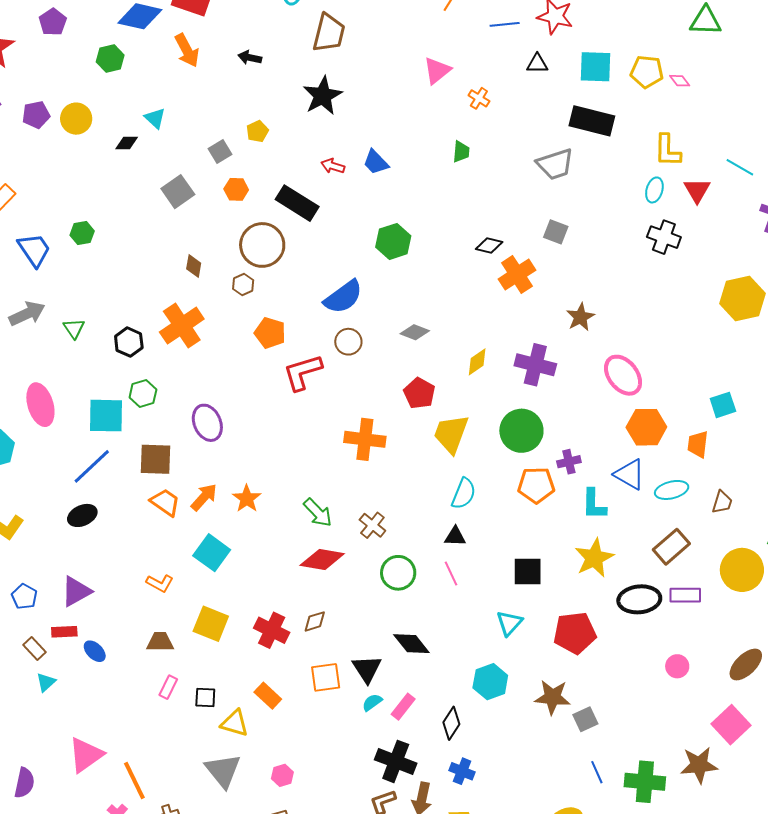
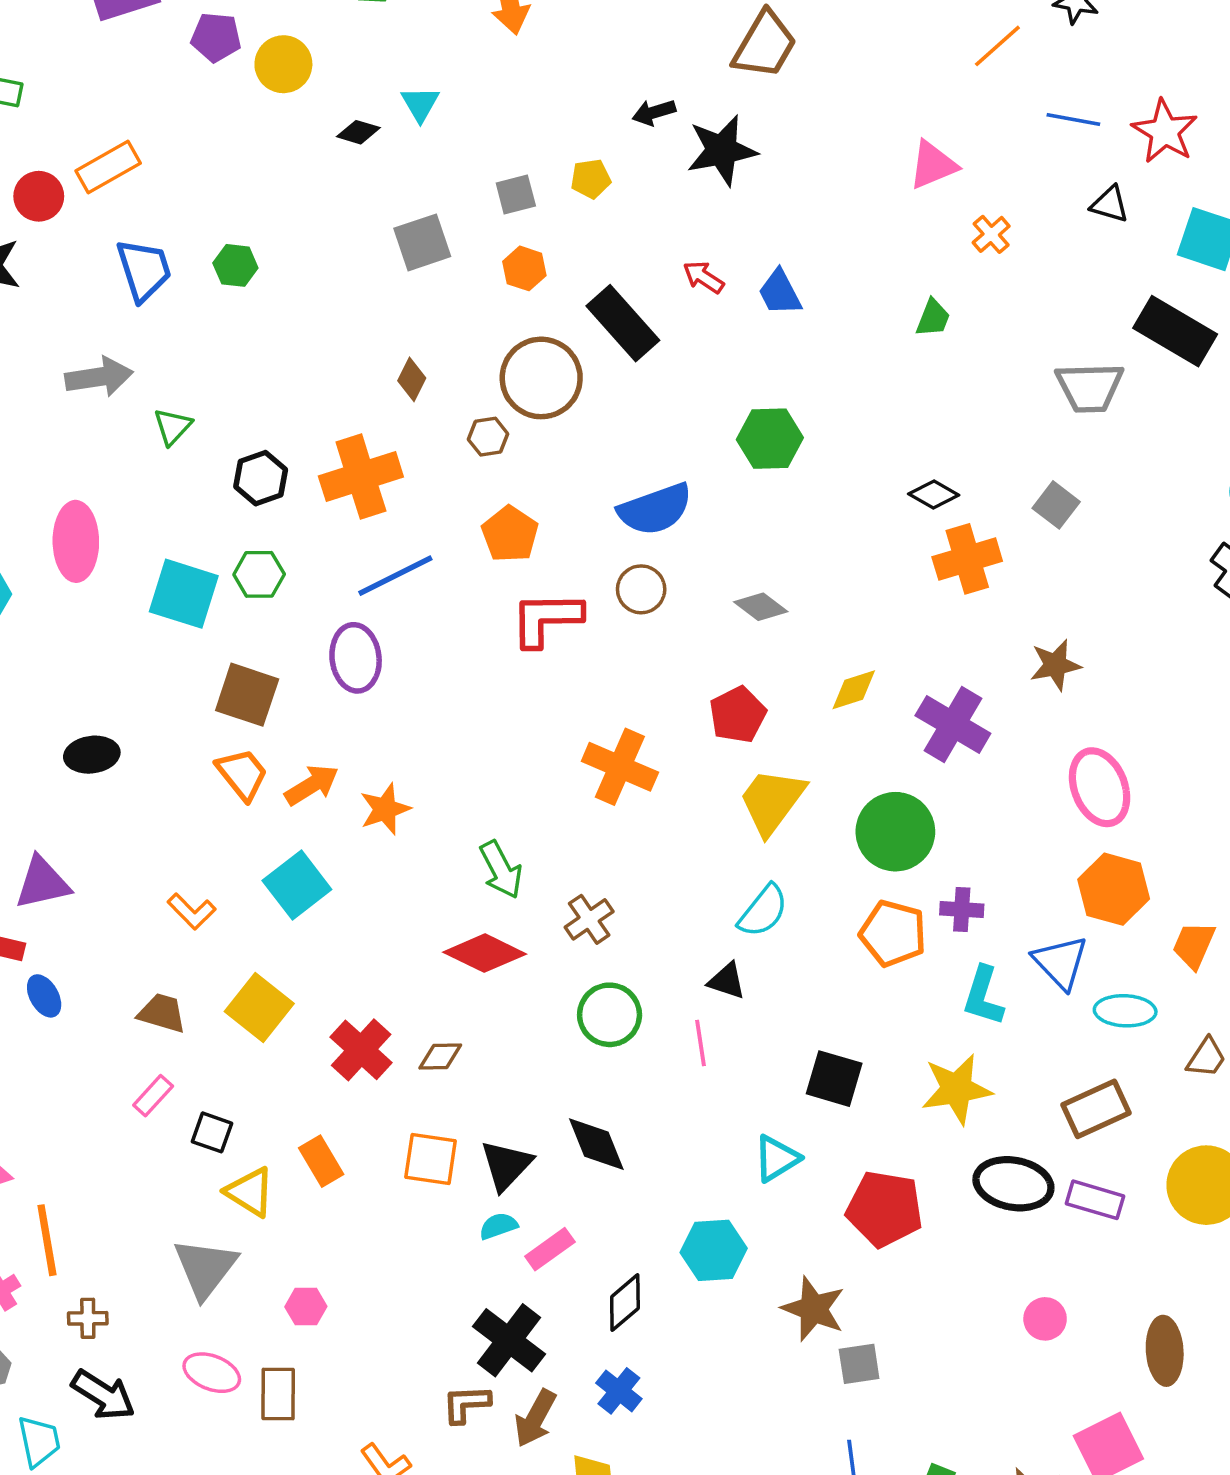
black arrow: (250, 58) -> (654, 112), moved, turned -45
blue line: (92, 466) -> (395, 576), moved
brown ellipse: (746, 665) -> (1165, 1351), turned -66

